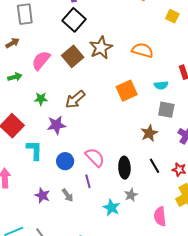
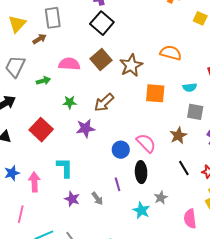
brown arrow: (12, 43) -> (40, 39), moved
brown star: (101, 48) -> (131, 65), moved
pink semicircle: (41, 60) -> (69, 64), turned 55
orange square: (127, 91) -> (155, 93), turned 30
cyan L-shape: (34, 150) -> (65, 168), moved
pink semicircle: (95, 157) -> (146, 143), moved
blue circle: (65, 161) -> (121, 150), moved
black ellipse: (124, 168) -> (141, 172), moved

